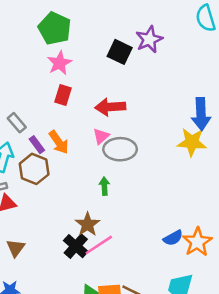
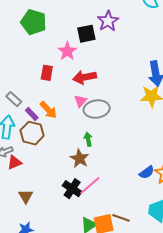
black square: (120, 52) -> (86, 34), turned -30
pink star: (59, 63) -> (67, 51), moved
brown star: (87, 224) -> (80, 158), moved

